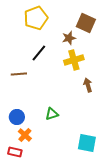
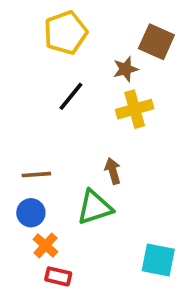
brown line: (19, 74) -> (36, 175), moved
brown arrow: (88, 85) -> (113, 171), moved
green triangle: (52, 114) -> (95, 207), size x1.5
red rectangle: (15, 152) -> (58, 276), moved

